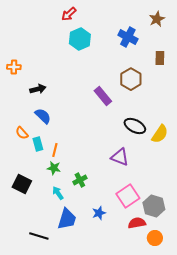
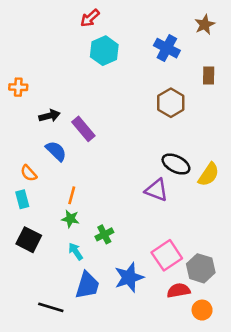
purple rectangle: (103, 96) -> (83, 129), moved
cyan rectangle: (38, 144) -> (22, 199), moved
purple triangle: (120, 157) -> (156, 190), moved
blue star: (99, 213) -> (129, 277), size x1.6

